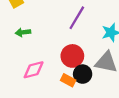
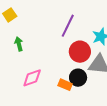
green arrow: (23, 32) -> (19, 44), turned 88
red circle: (72, 56) -> (80, 52), moved

